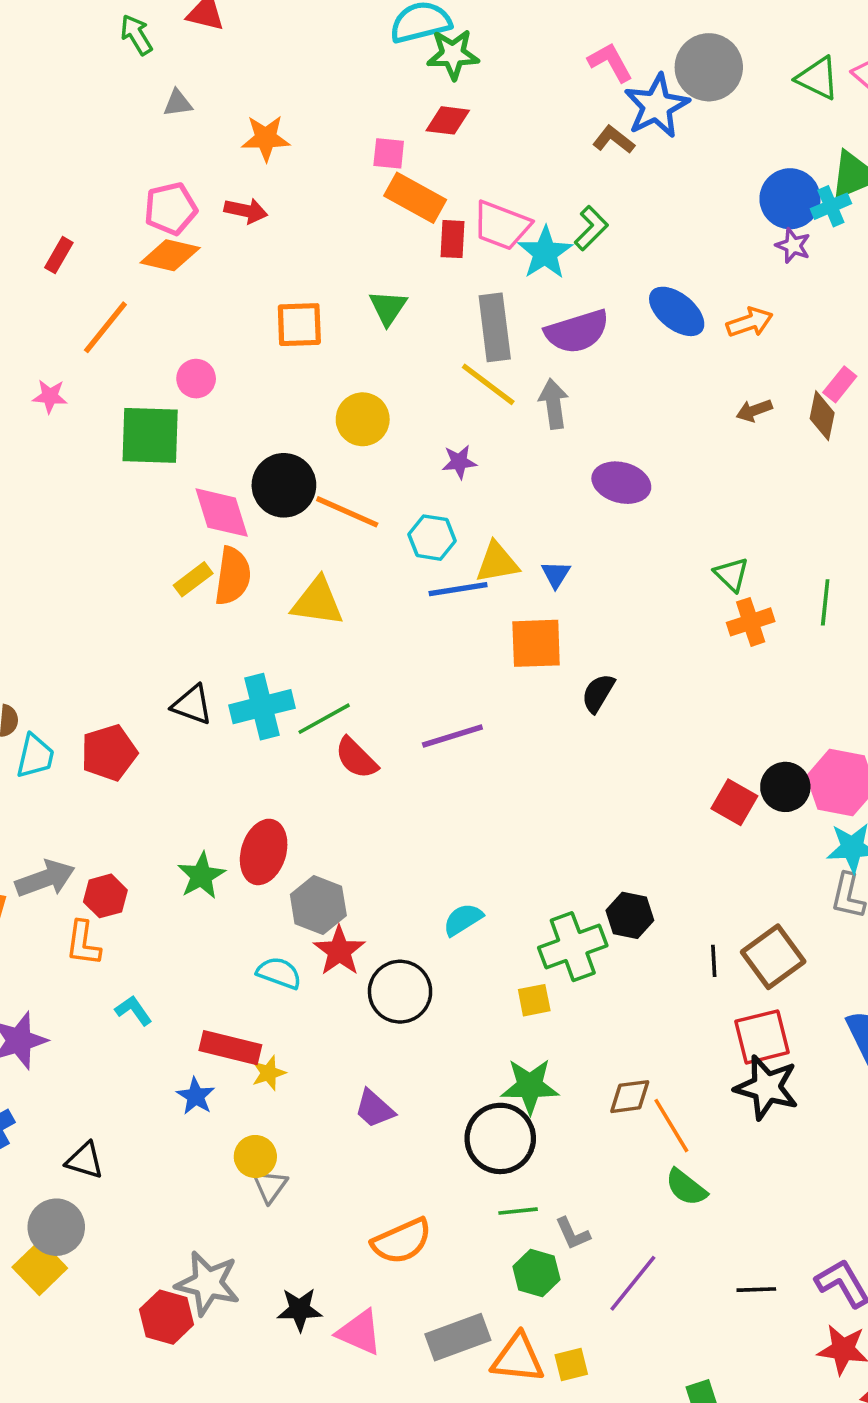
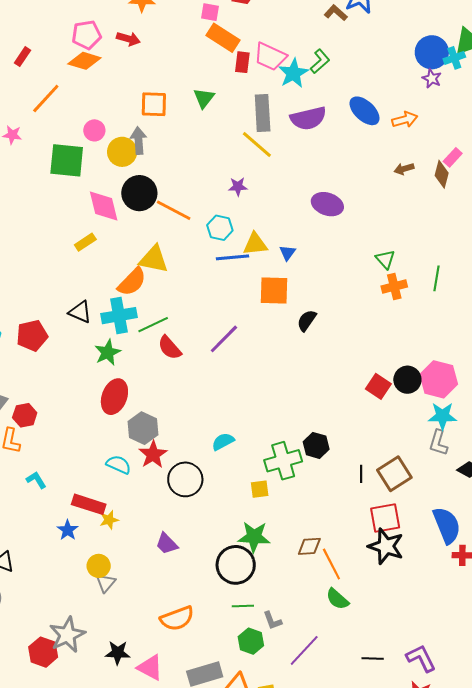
gray arrow: (554, 404) -> (138, 141), moved
yellow circle: (363, 419) -> (122, 152), moved
orange semicircle: (233, 576) -> (132, 282), moved, turned 32
purple line: (452, 736) -> (224, 339), turned -32
green star: (201, 876) -> (108, 352), moved
gray star: (208, 1283) -> (67, 635), turned 30

